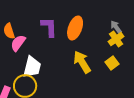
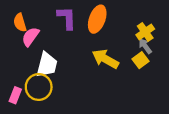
gray arrow: (116, 27) -> (145, 46), moved
yellow arrow: (82, 62) -> (105, 59), turned -30

